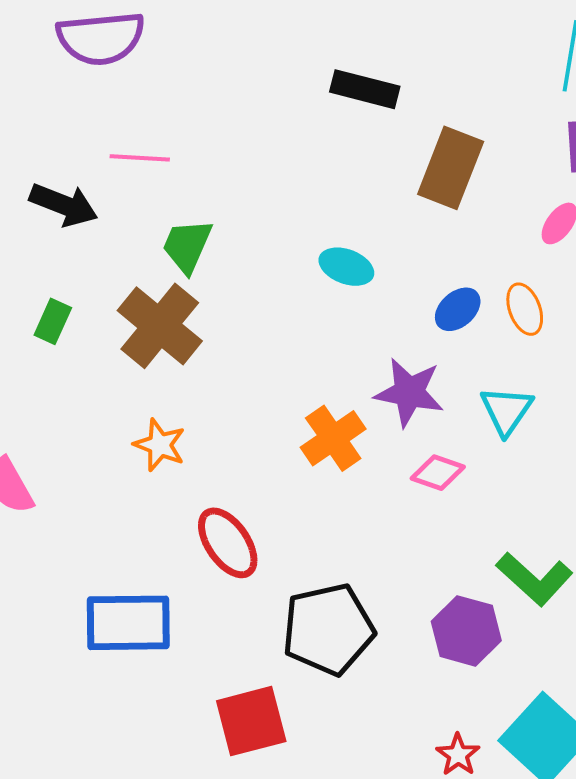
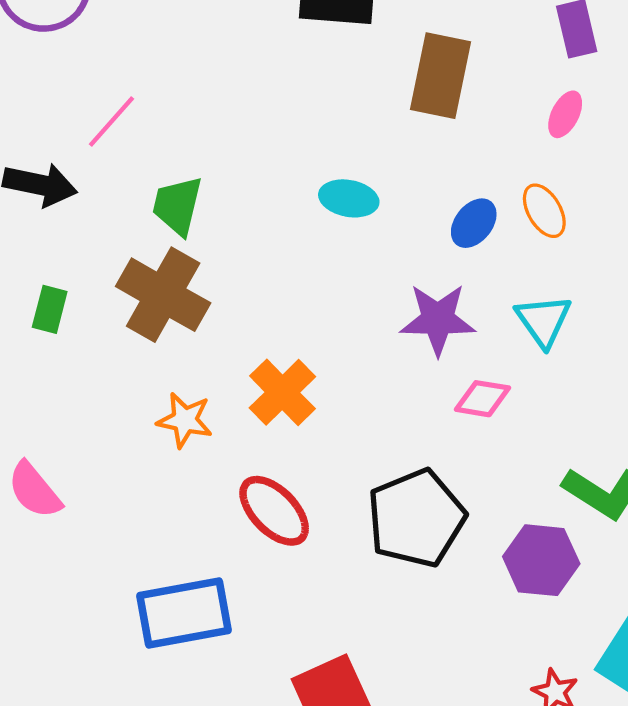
pink line: (140, 158) -> (112, 122), turned -42
orange cross: (333, 438) -> (282, 392), moved
black pentagon: (328, 629) -> (416, 518), moved

